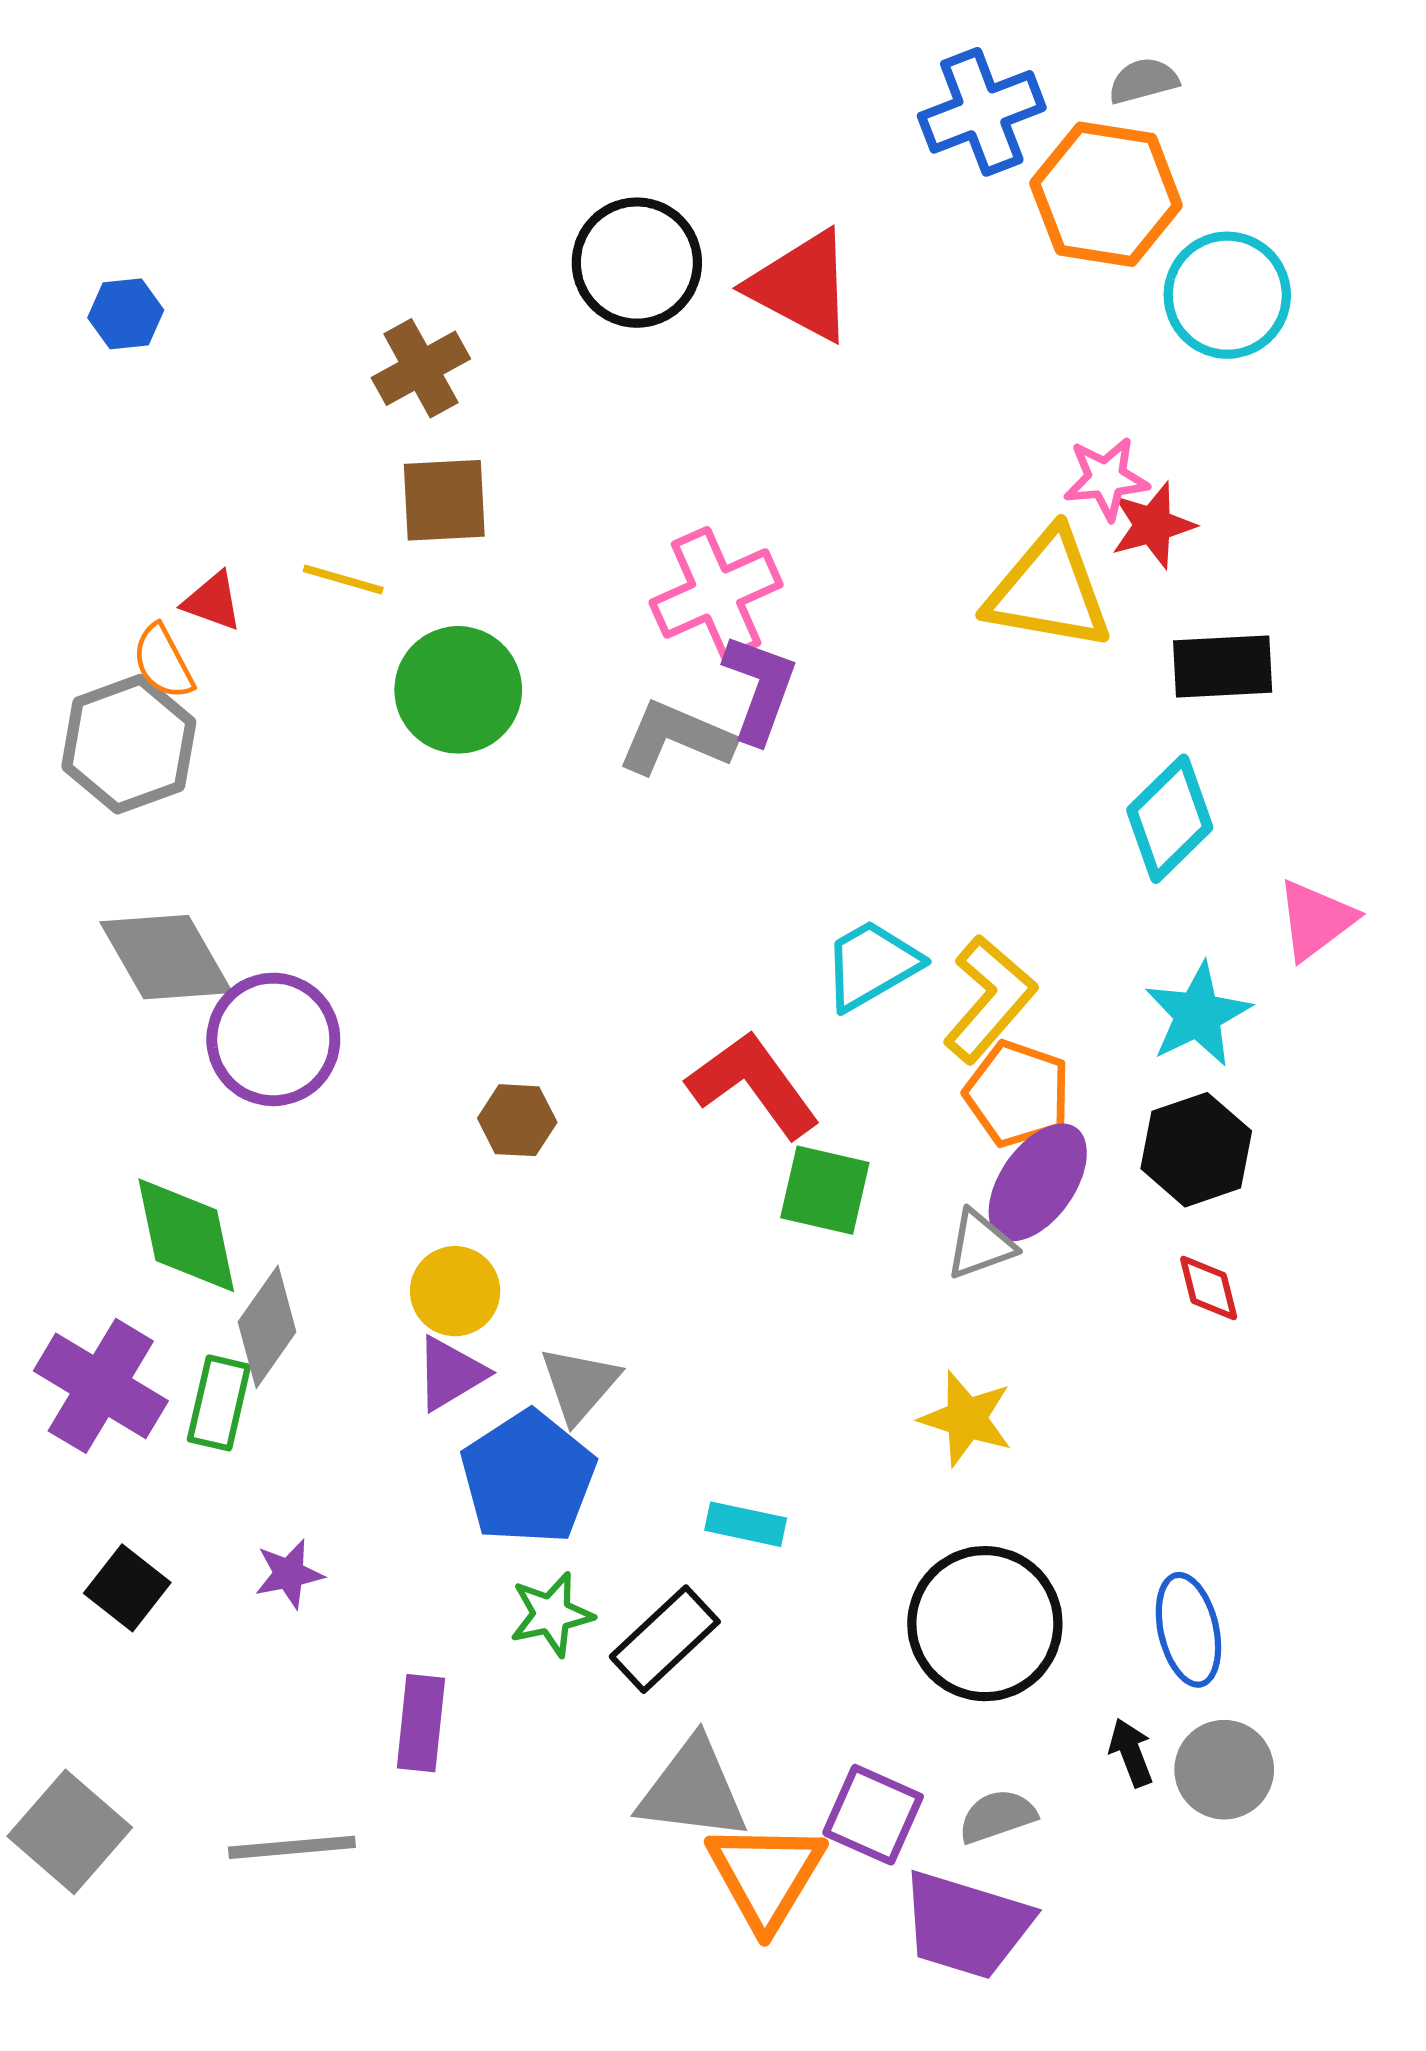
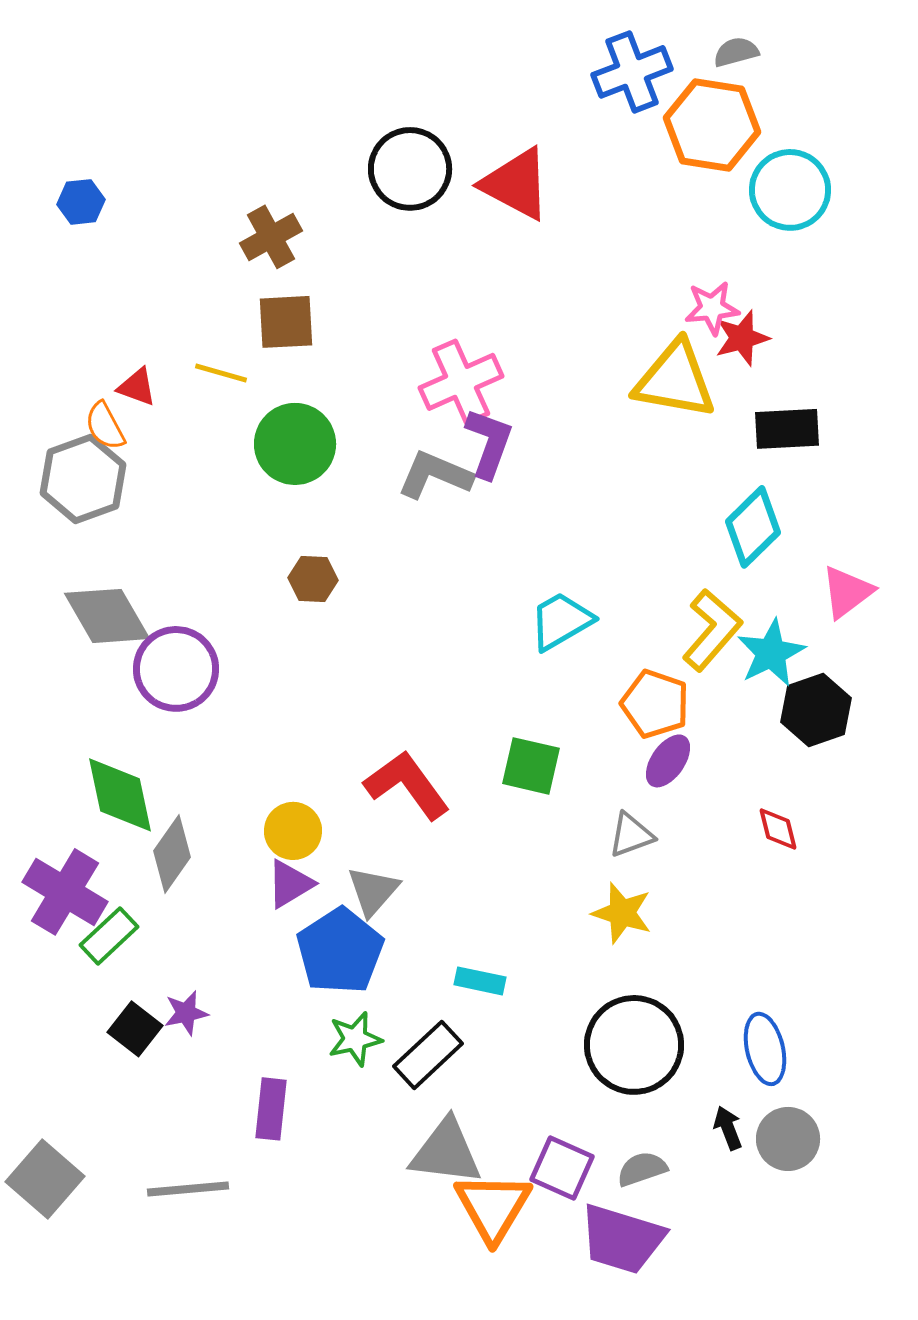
yellow L-shape: (990, 999) -> (712, 630), moved
red L-shape: (753, 1084) -> (407, 785), moved
brown hexagon: (517, 1120) -> (313, 579), moved
black hexagon: (1196, 1150) -> (816, 710), moved
purple ellipse: (1038, 1182) -> (668, 761), size x0.7
gray triangle: (980, 1245) -> (631, 835), moved
green rectangle: (219, 1403) -> (109, 936), moved, turned 34
black square: (127, 1588) -> (135, 1029), moved

